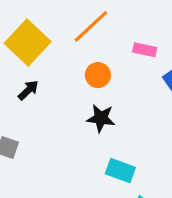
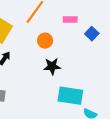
cyan rectangle: (120, 171) -> (70, 96), size x1.4

